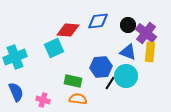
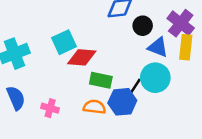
black circle: (128, 25) -> (143, 26), moved
red diamond: (68, 30) -> (82, 57), moved
blue hexagon: (101, 67) -> (122, 102), moved
green rectangle: (73, 81) -> (101, 80), moved

